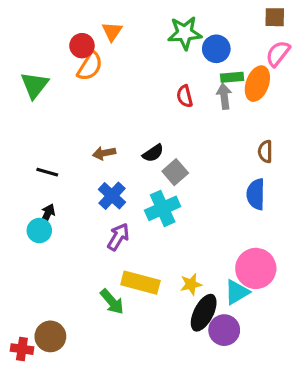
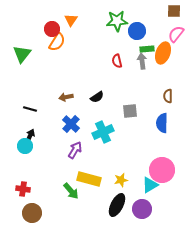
gray square: (175, 172) -> (130, 111), moved, turned 35
black ellipse: (204, 313) -> (117, 205), moved
red cross: (22, 349) -> (23, 189), moved

